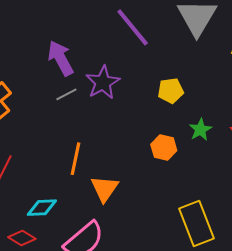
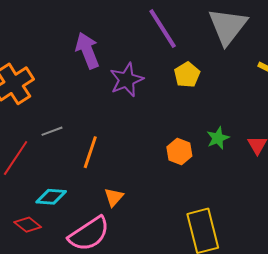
yellow pentagon: (171, 91) -> (187, 75), moved, turned -30
gray line: (66, 94) -> (52, 131), moved
orange triangle: (105, 189) -> (114, 197), moved, size x0.7

